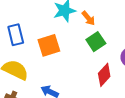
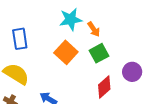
orange square: (49, 45) -> (66, 52), moved, turned -35

